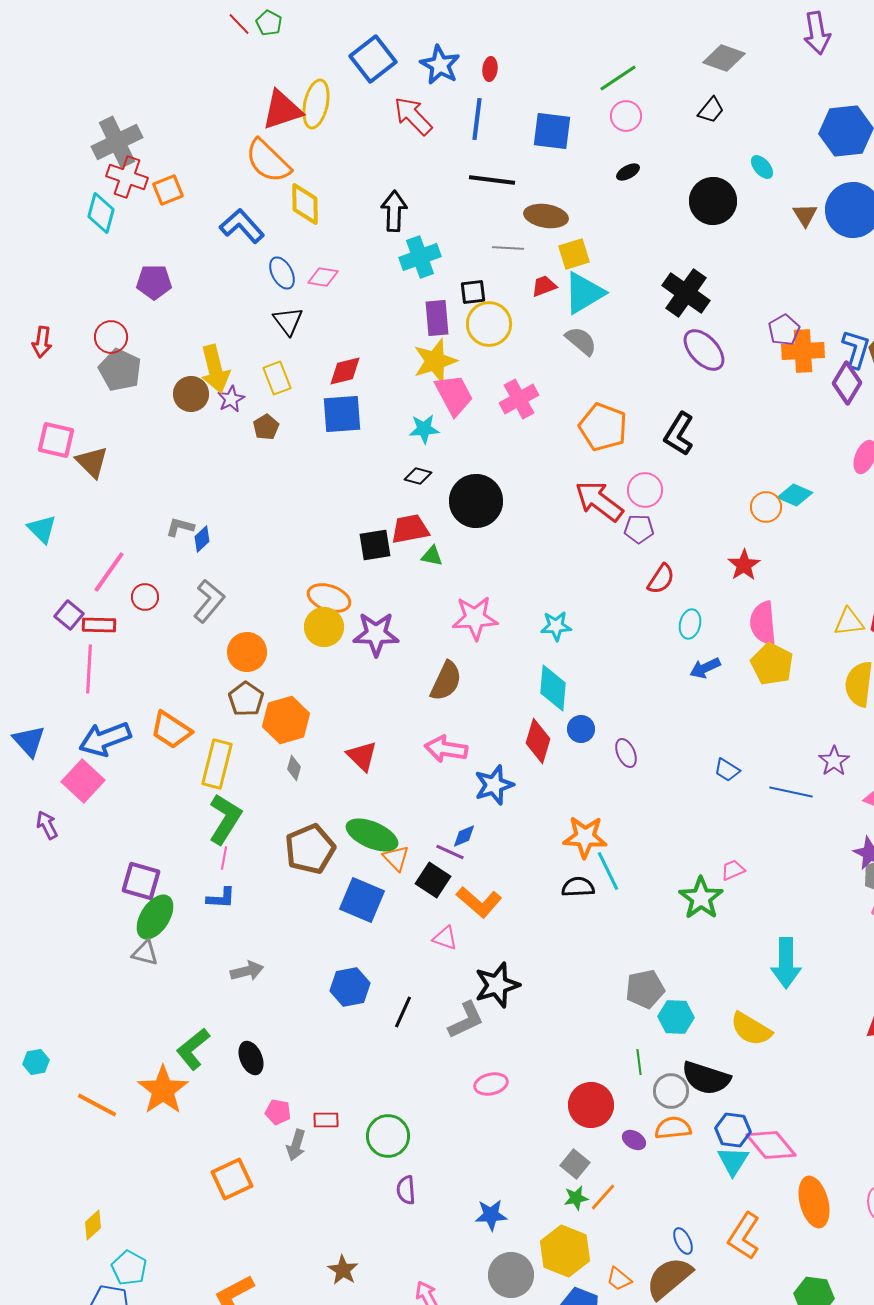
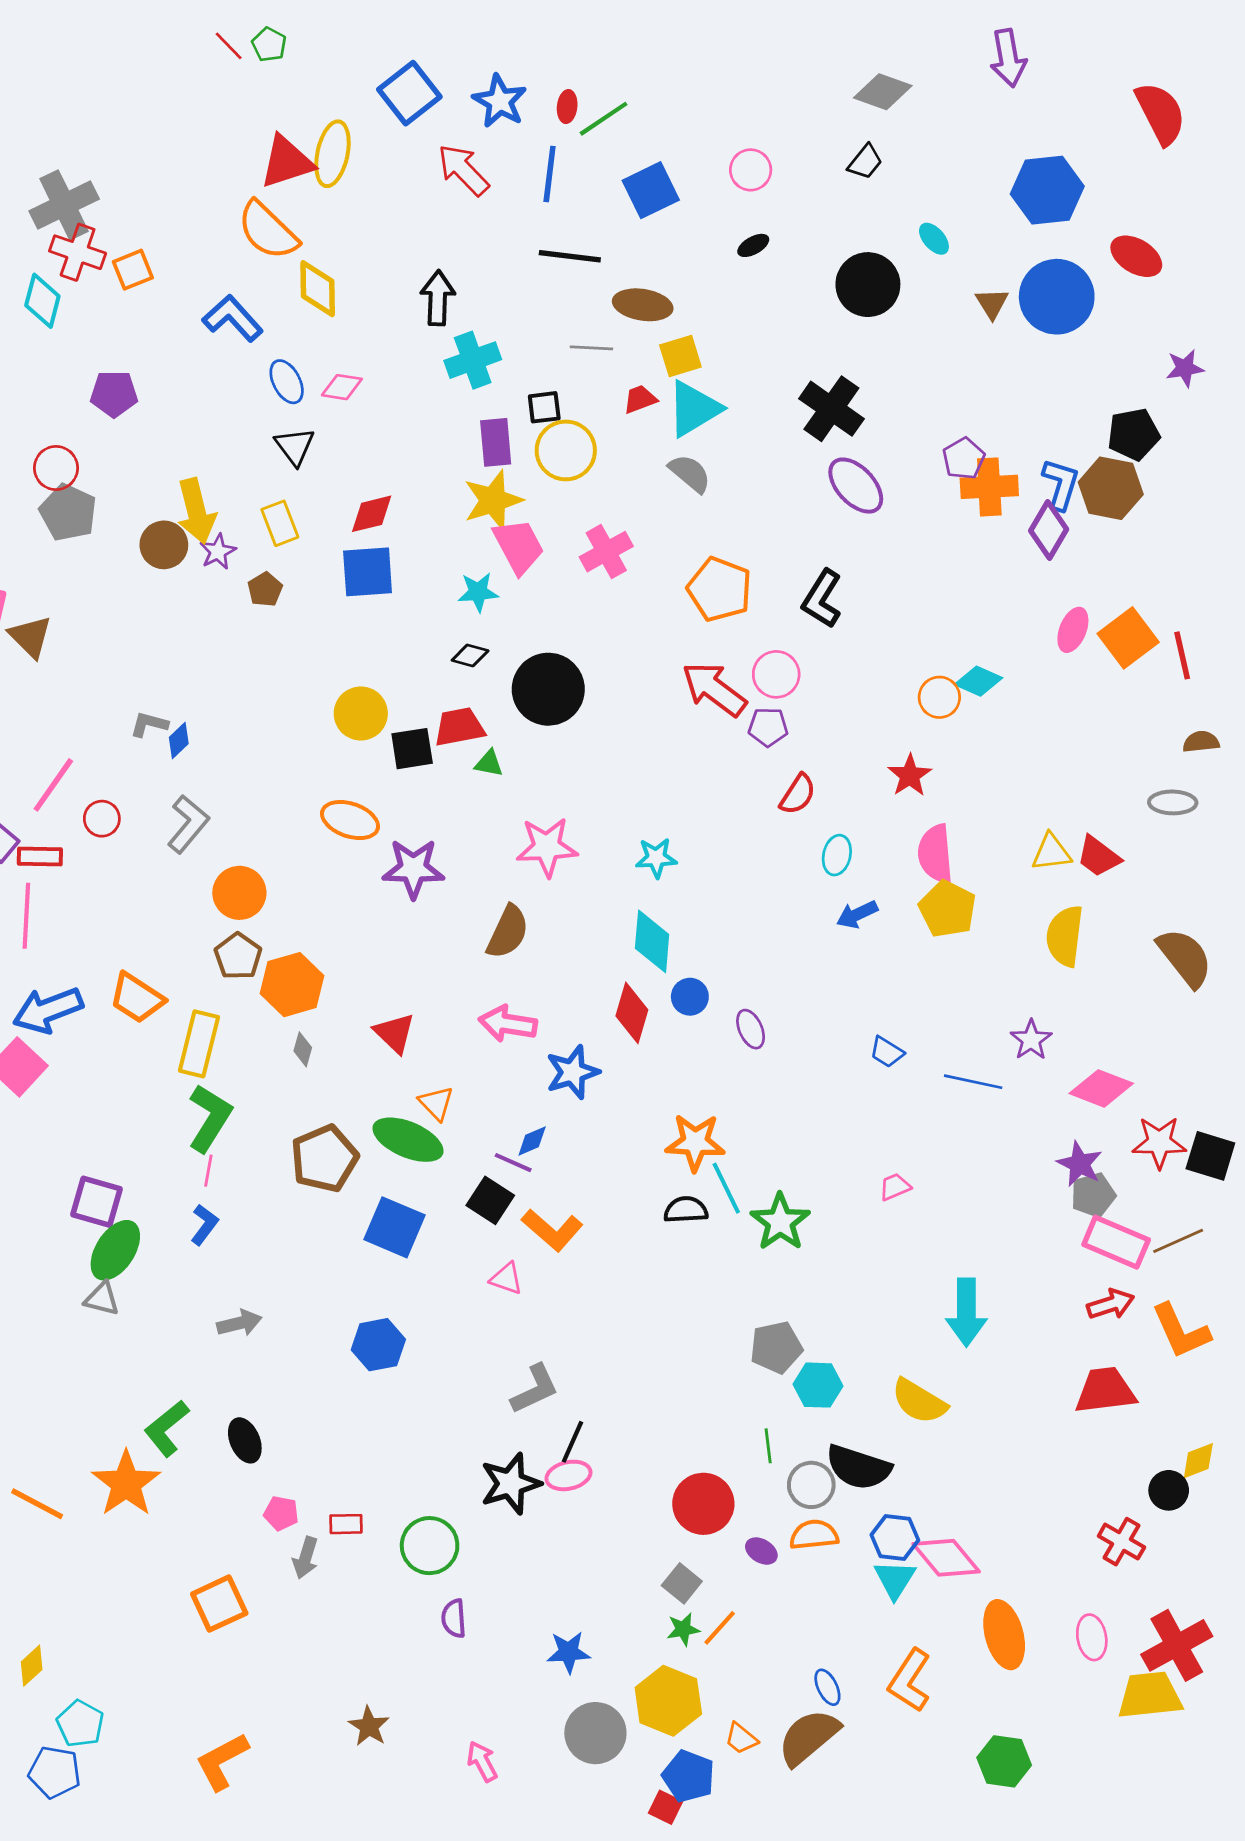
green line: (618, 78) -> (604, 119), moved
blue square: (552, 131) -> (651, 190), turned -33
yellow circle: (324, 627) -> (361, 713), moved
orange triangle: (396, 858) -> (436, 1103), moved
blue L-shape: (221, 898) -> (204, 1225), turned -56
green star: (701, 898) -> (780, 1222), moved
black star: (497, 985) -> (510, 1484), moved
black line: (403, 1012) -> (573, 1442), moved

